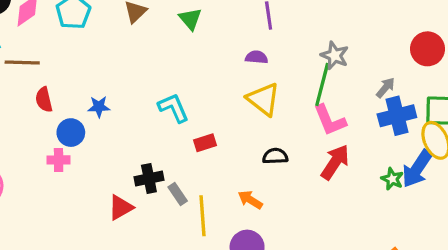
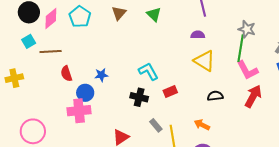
pink cross: (59, 160) -> (79, 111), size x1.6
black cross: (149, 179) -> (139, 97), moved, turned 30

